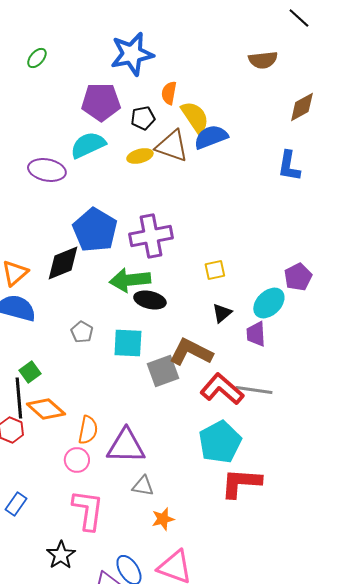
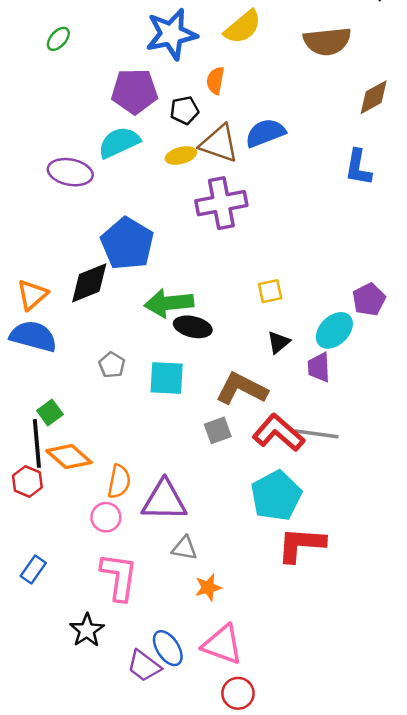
brown semicircle: (263, 60) -> (327, 41), size x1.4
yellow semicircle: (195, 117) -> (243, 27), moved, turned 84
purple cross: (151, 236) -> (221, 203), moved
gray square: (163, 371) -> (218, 430), moved, size x0.7

